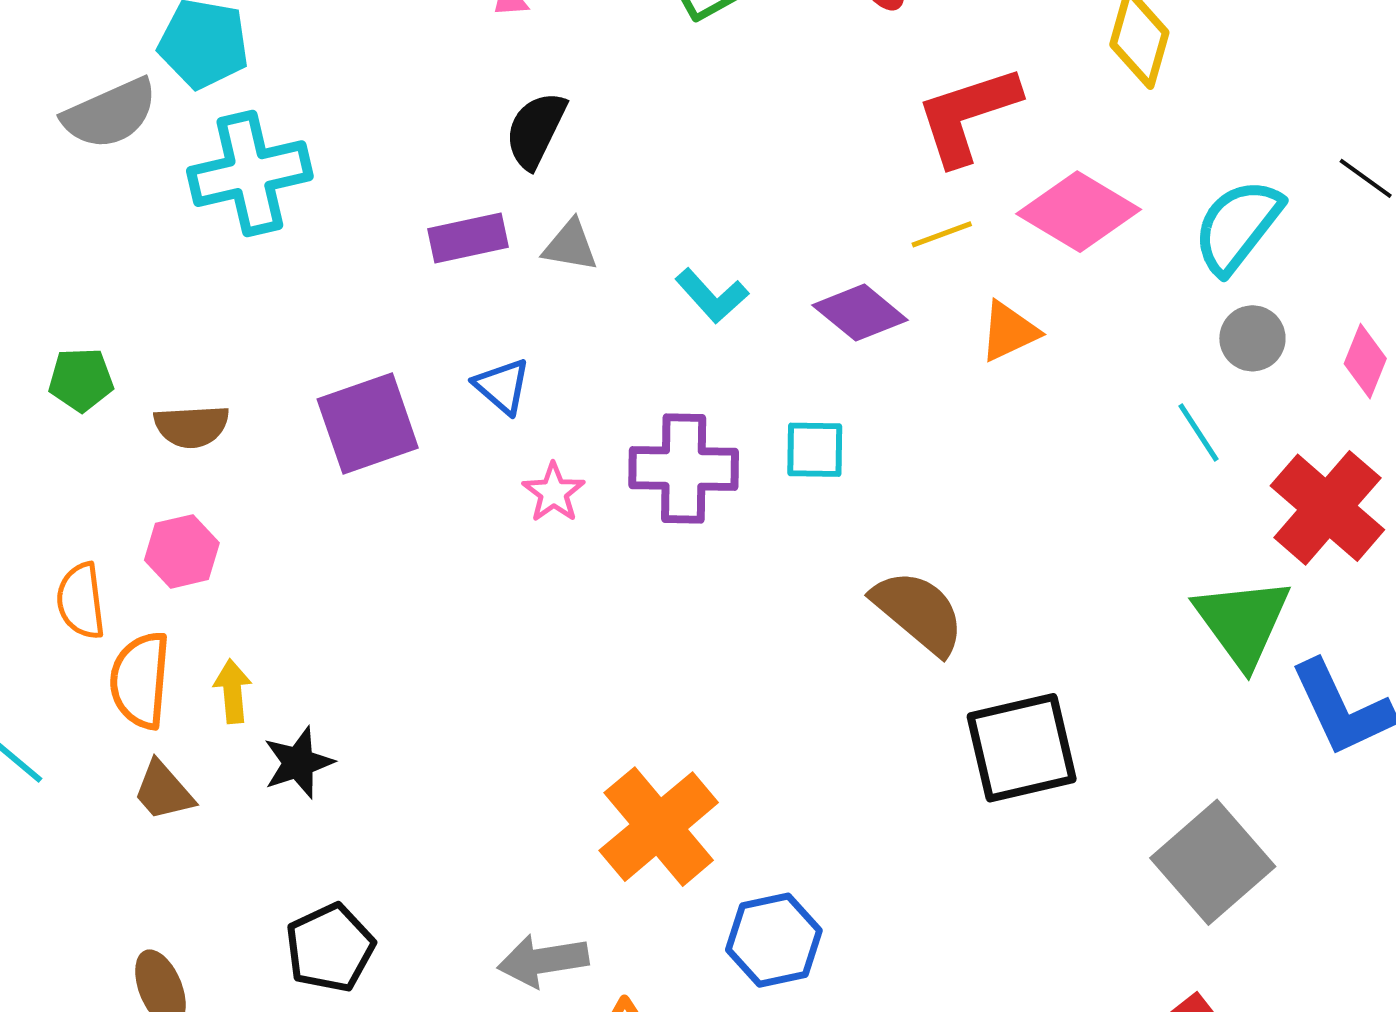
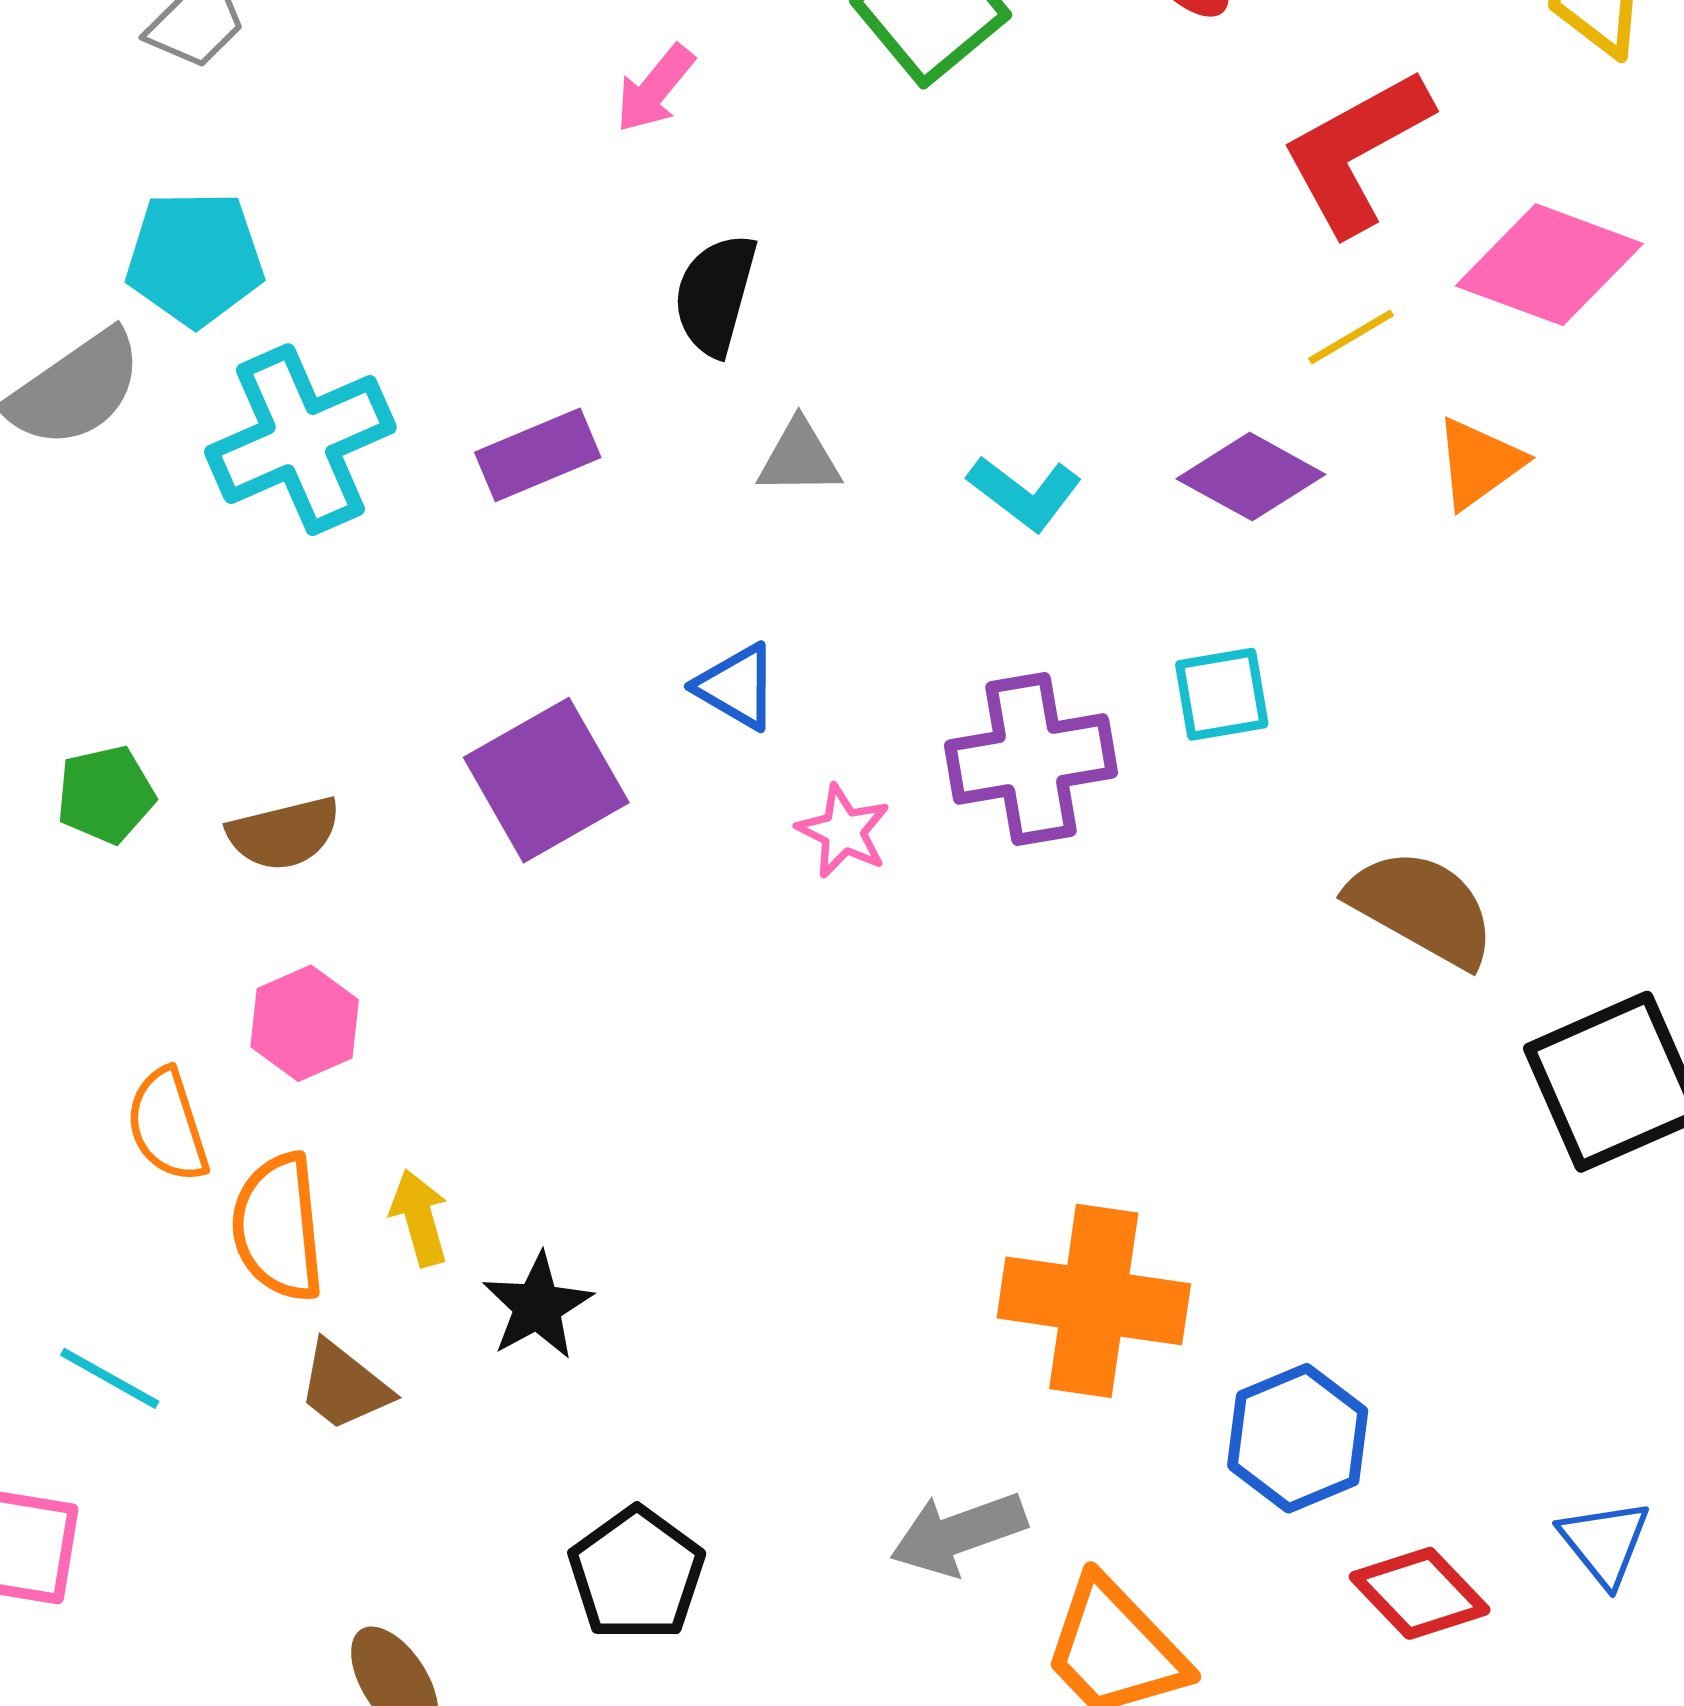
purple rectangle: (468, 238) -> (538, 455), moved
orange cross: (659, 827) -> (1094, 1301), turned -31

